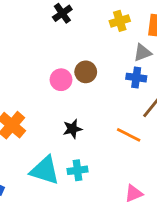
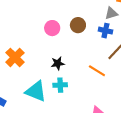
brown circle: (86, 72) -> (78, 25), moved
cyan cross: (77, 170) -> (60, 85), moved

